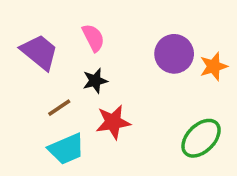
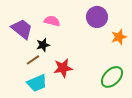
pink semicircle: (93, 38) -> (52, 21), turned -49
purple circle: (174, 54) -> (97, 17), moved
black star: (95, 81) -> (43, 45), moved

